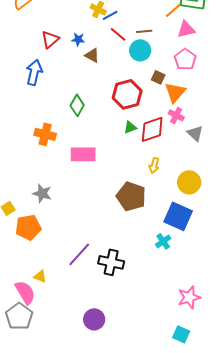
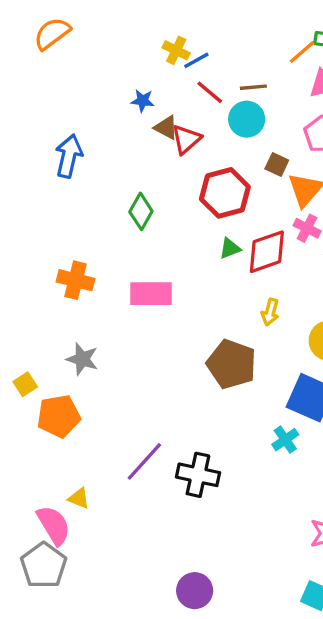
red triangle: (50, 39) -> (186, 139), moved
orange cross: (45, 134) -> (76, 280), moved
purple circle: (94, 319) -> (195, 591), moved

